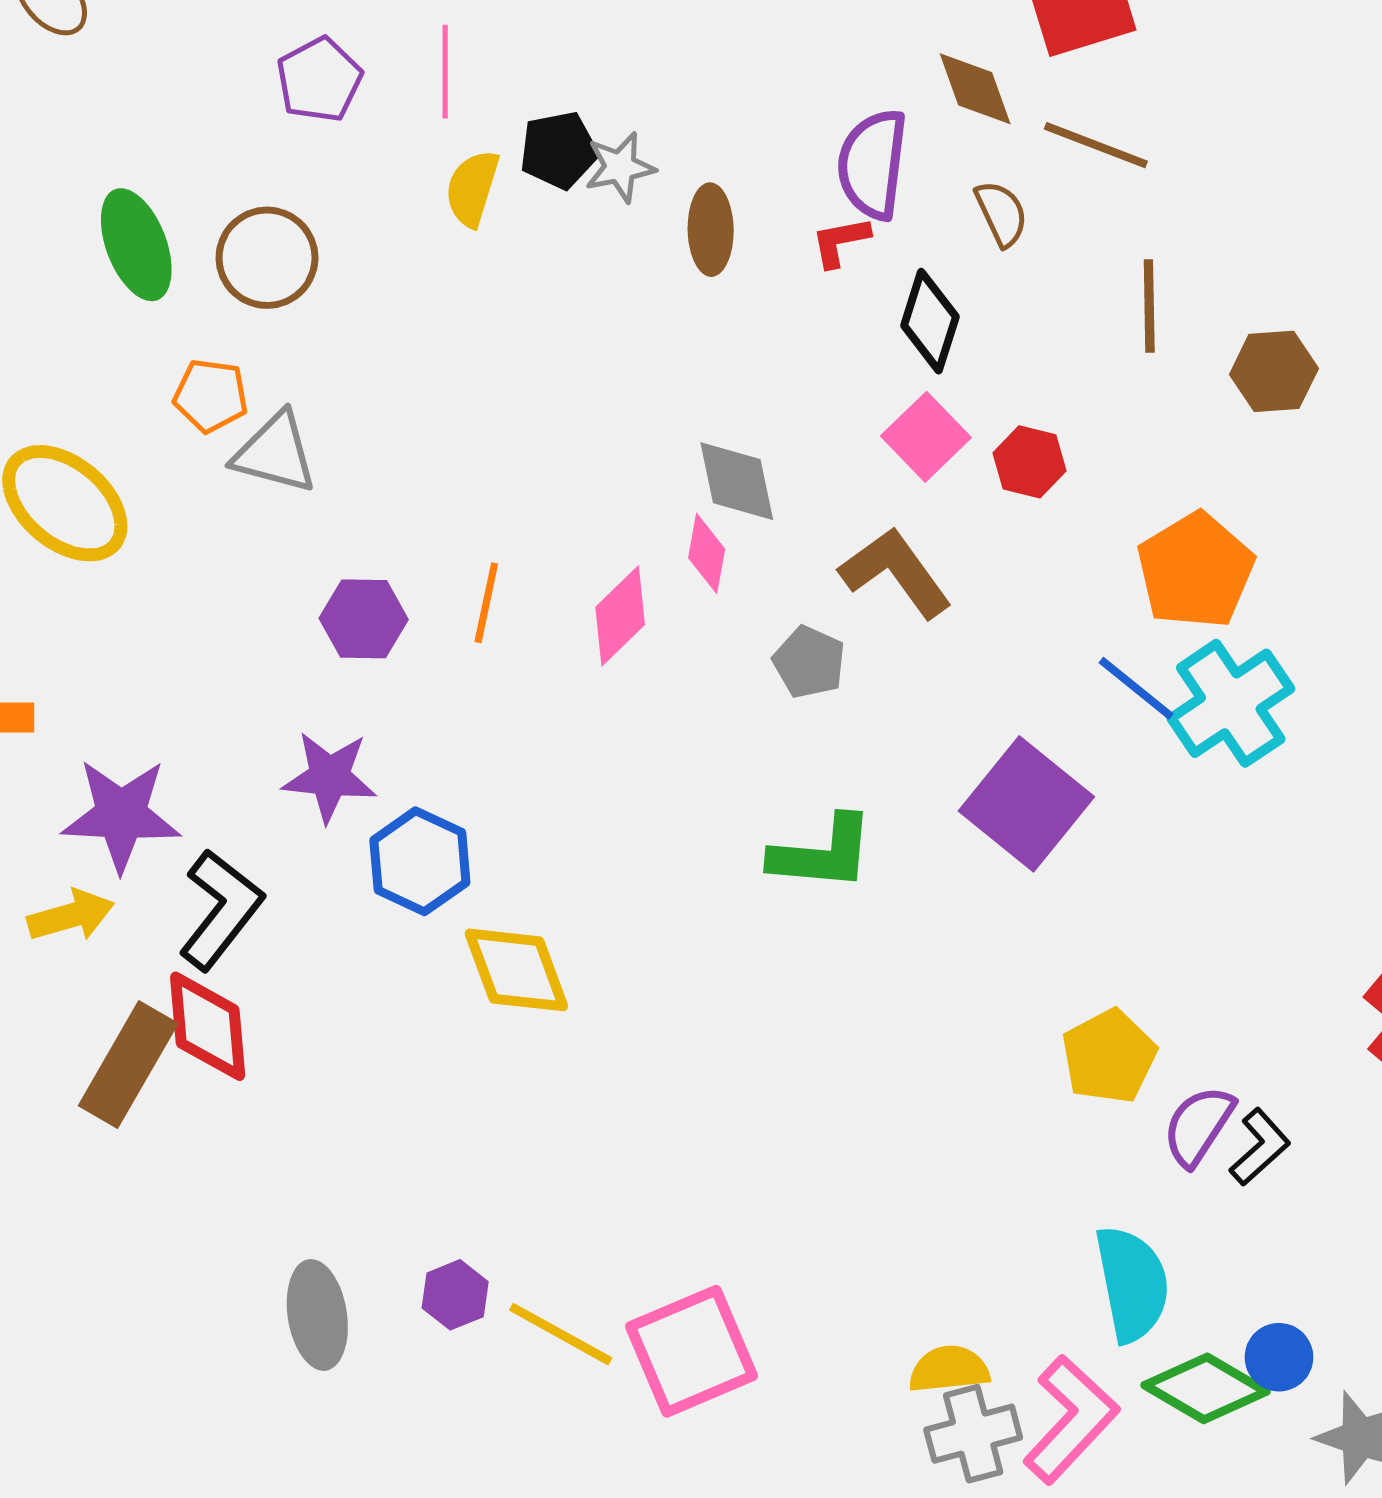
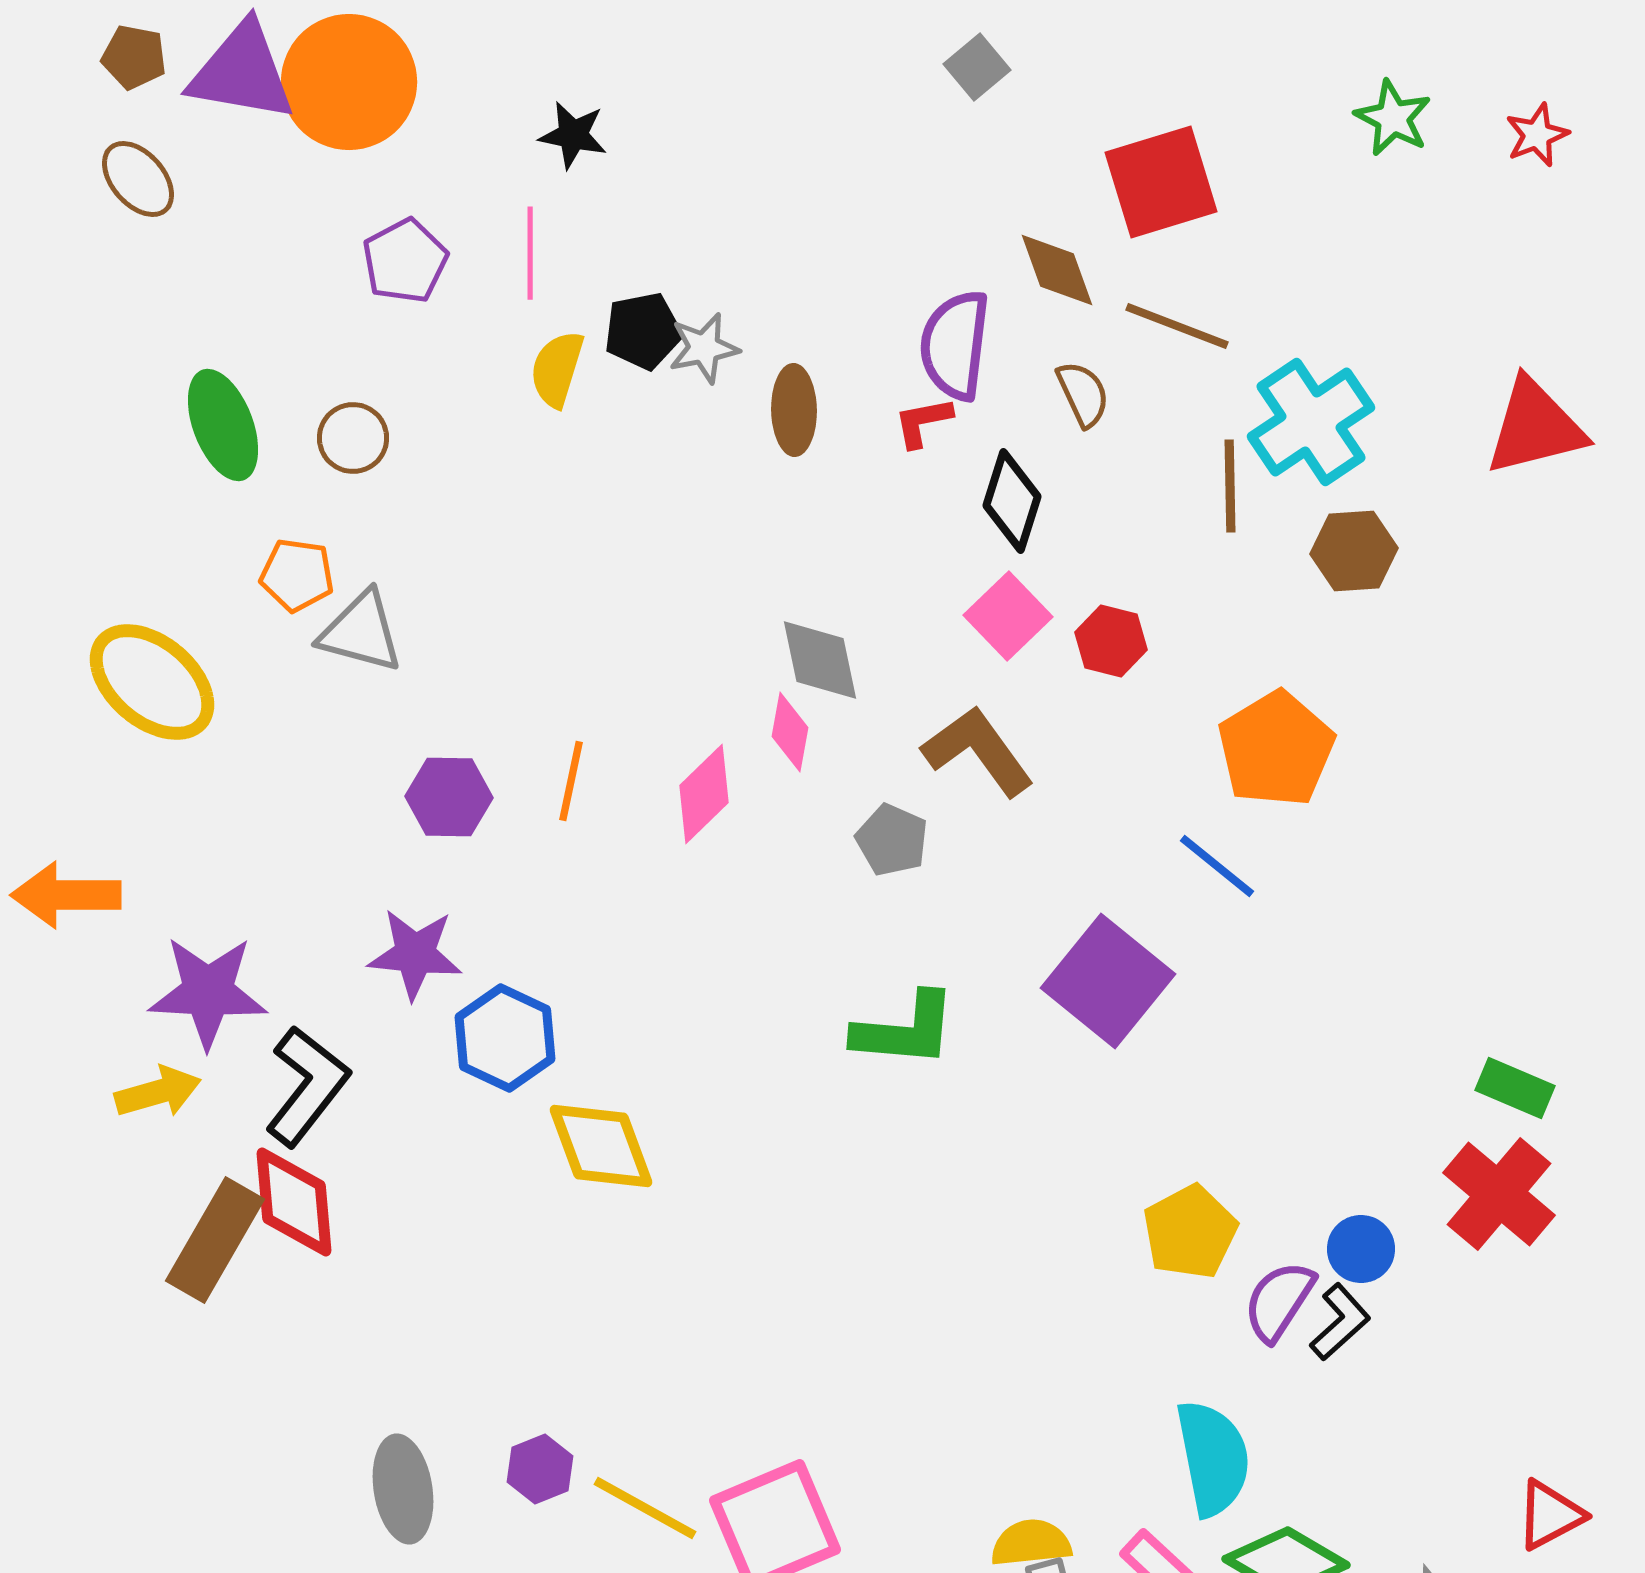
brown circle: (267, 258) -> (353, 438), size x0.7
cyan cross: (1231, 703) -> (1311, 422), moved
blue circle: (1279, 1357) -> (1361, 1249), moved

